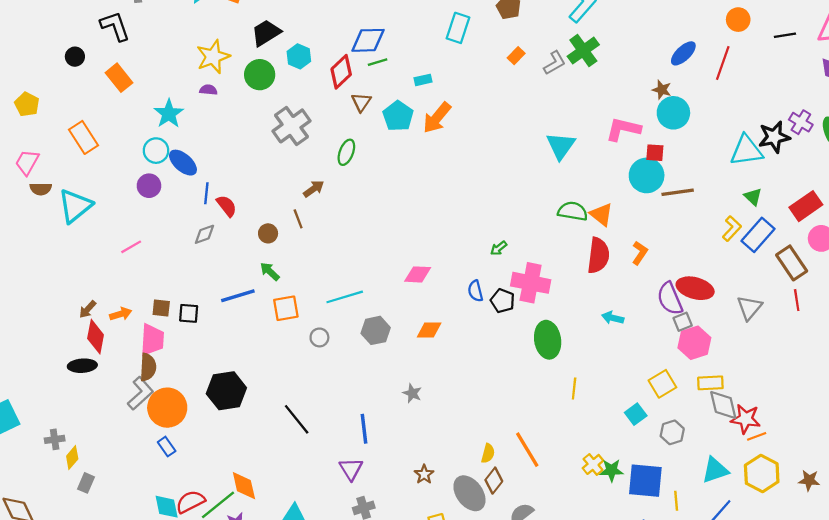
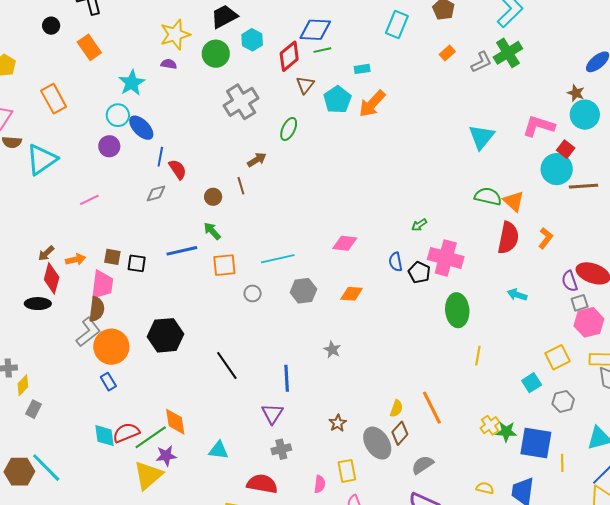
red square: (655, 153) -> (566, 149), turned 30
purple semicircle: (670, 299) -> (570, 281), size x0.7

